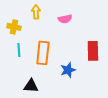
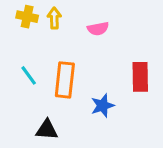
yellow cross: (14, 27) -> (27, 17), moved
cyan line: (19, 50) -> (29, 75), turned -32

